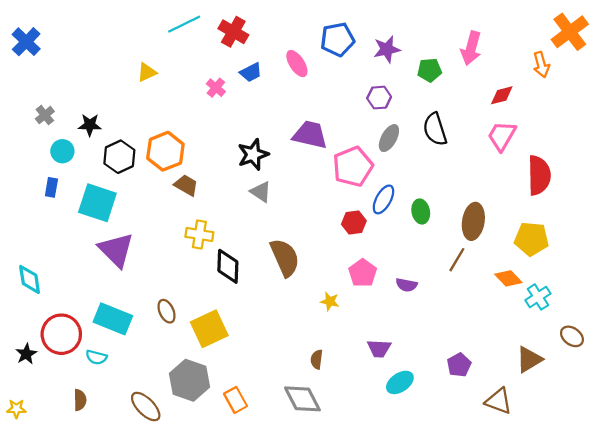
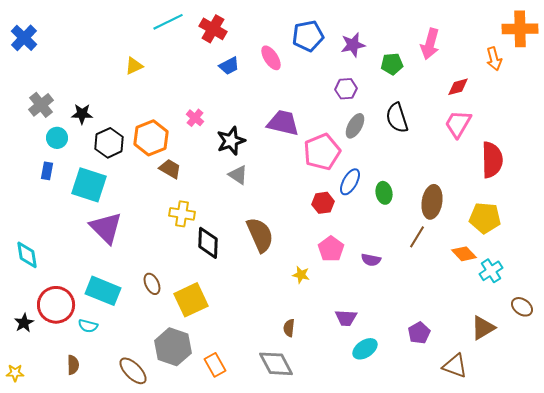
orange cross: (570, 32) -> (520, 29), turned 36
pink cross: (216, 88) -> (195, 118), moved
gray cross: (45, 115) -> (41, 105), size x1.4

